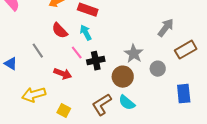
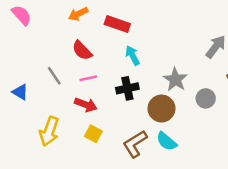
cyan arrow: (86, 33) -> (132, 56), moved
pink line: (77, 53) -> (88, 78), moved, turned -64
yellow arrow: (34, 95) -> (49, 131), turned -55
yellow square: (64, 111) -> (93, 134), moved

